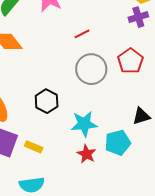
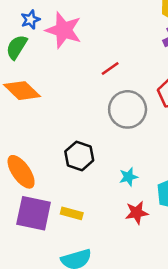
cyan star: (84, 124) -> (129, 177), size x0.6
red star: (86, 154) -> (137, 213), turned -30

